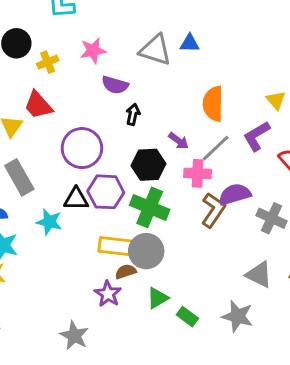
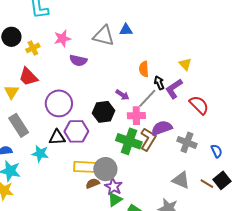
orange semicircle: (213, 104) -> (144, 69), size x0.7
black arrow: (133, 114) -> (159, 83), moved, turned -32
green cross: (150, 207) -> (129, 141), moved
purple star: (108, 294) -> (113, 187), moved

